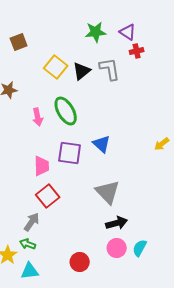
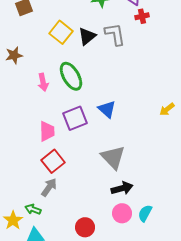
purple square: (70, 153) -> (75, 118), turned -30
gray arrow: (32, 222) -> (49, 187), moved

